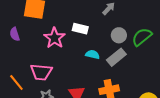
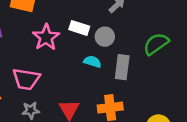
gray circle: (119, 35) -> (105, 37), moved
gray rectangle: (116, 57) -> (122, 67), turned -48

